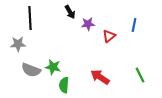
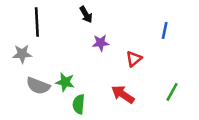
purple star: (88, 24) -> (101, 43), moved
red triangle: (109, 36) -> (134, 59), moved
green line: (140, 75) -> (172, 92), turned 56

